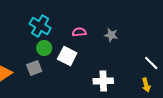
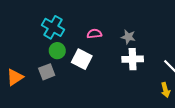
white cross: (103, 81) -> (133, 59), moved

